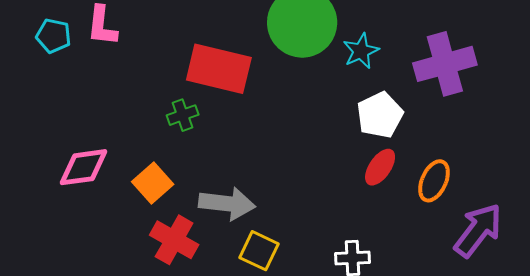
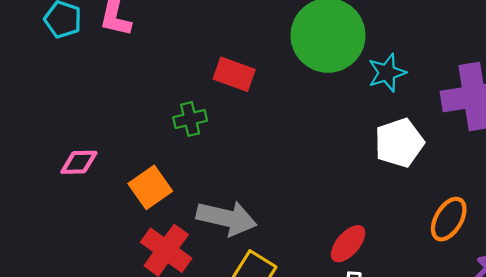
red rectangle: (219, 69) -> (234, 74), size x0.6
pink diamond: (84, 167) -> (79, 162), size x0.7
red ellipse: (380, 167) -> (348, 244), moved

